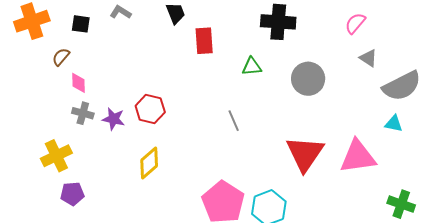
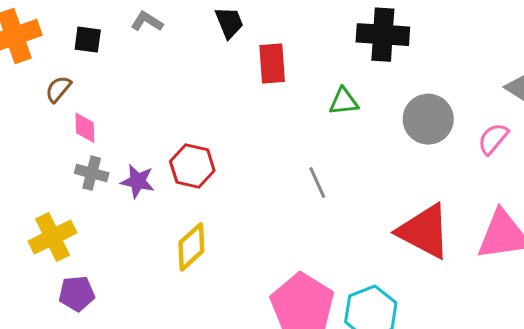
pink semicircle: (355, 23) -> (493, 139), moved
red triangle: (305, 154) -> (424, 231), turned -36

